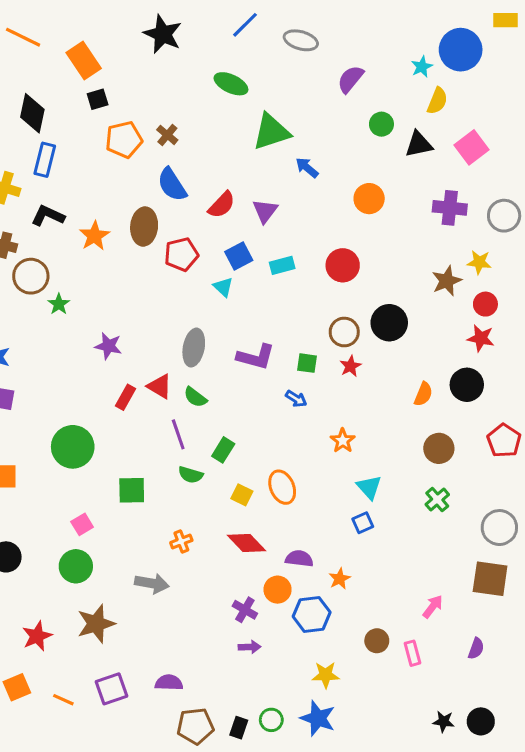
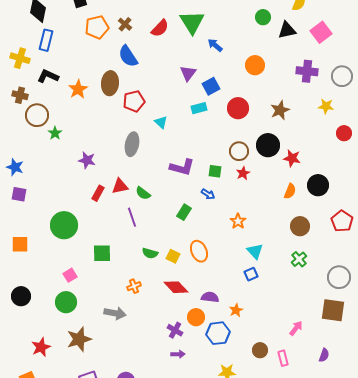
green triangle: (271, 132) -> (192, 22), turned -44
red semicircle: (222, 205) -> (160, 28), moved
blue square: (239, 256) -> (211, 86), moved
brown star: (447, 281) -> (280, 110), moved
red circle: (485, 304) -> (344, 133), moved
red star: (481, 338) -> (292, 158), moved
gray ellipse: (194, 348) -> (132, 144), moved
red triangle: (160, 386) -> (120, 186), turned -42
green rectangle: (223, 450) -> (184, 212), moved
green semicircle: (191, 475) -> (150, 253), moved

